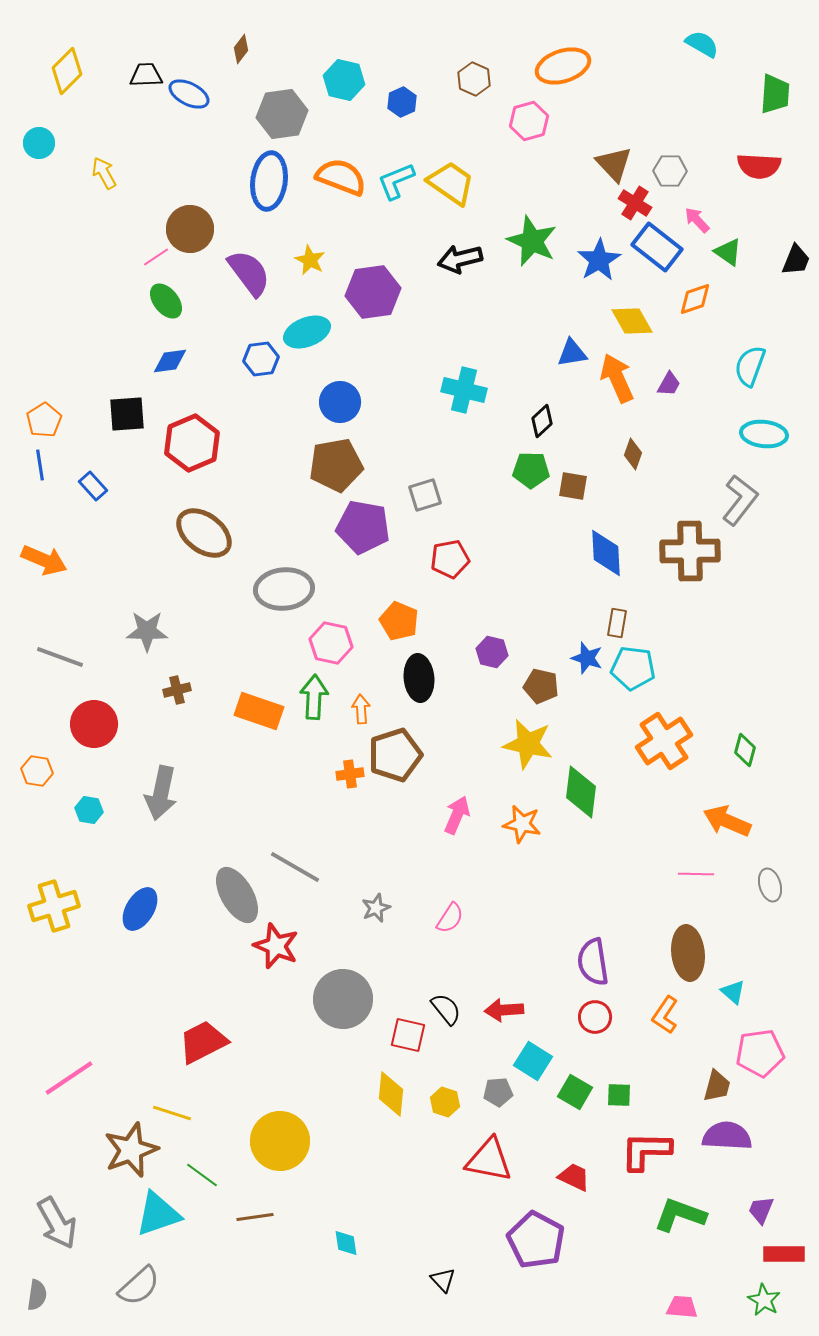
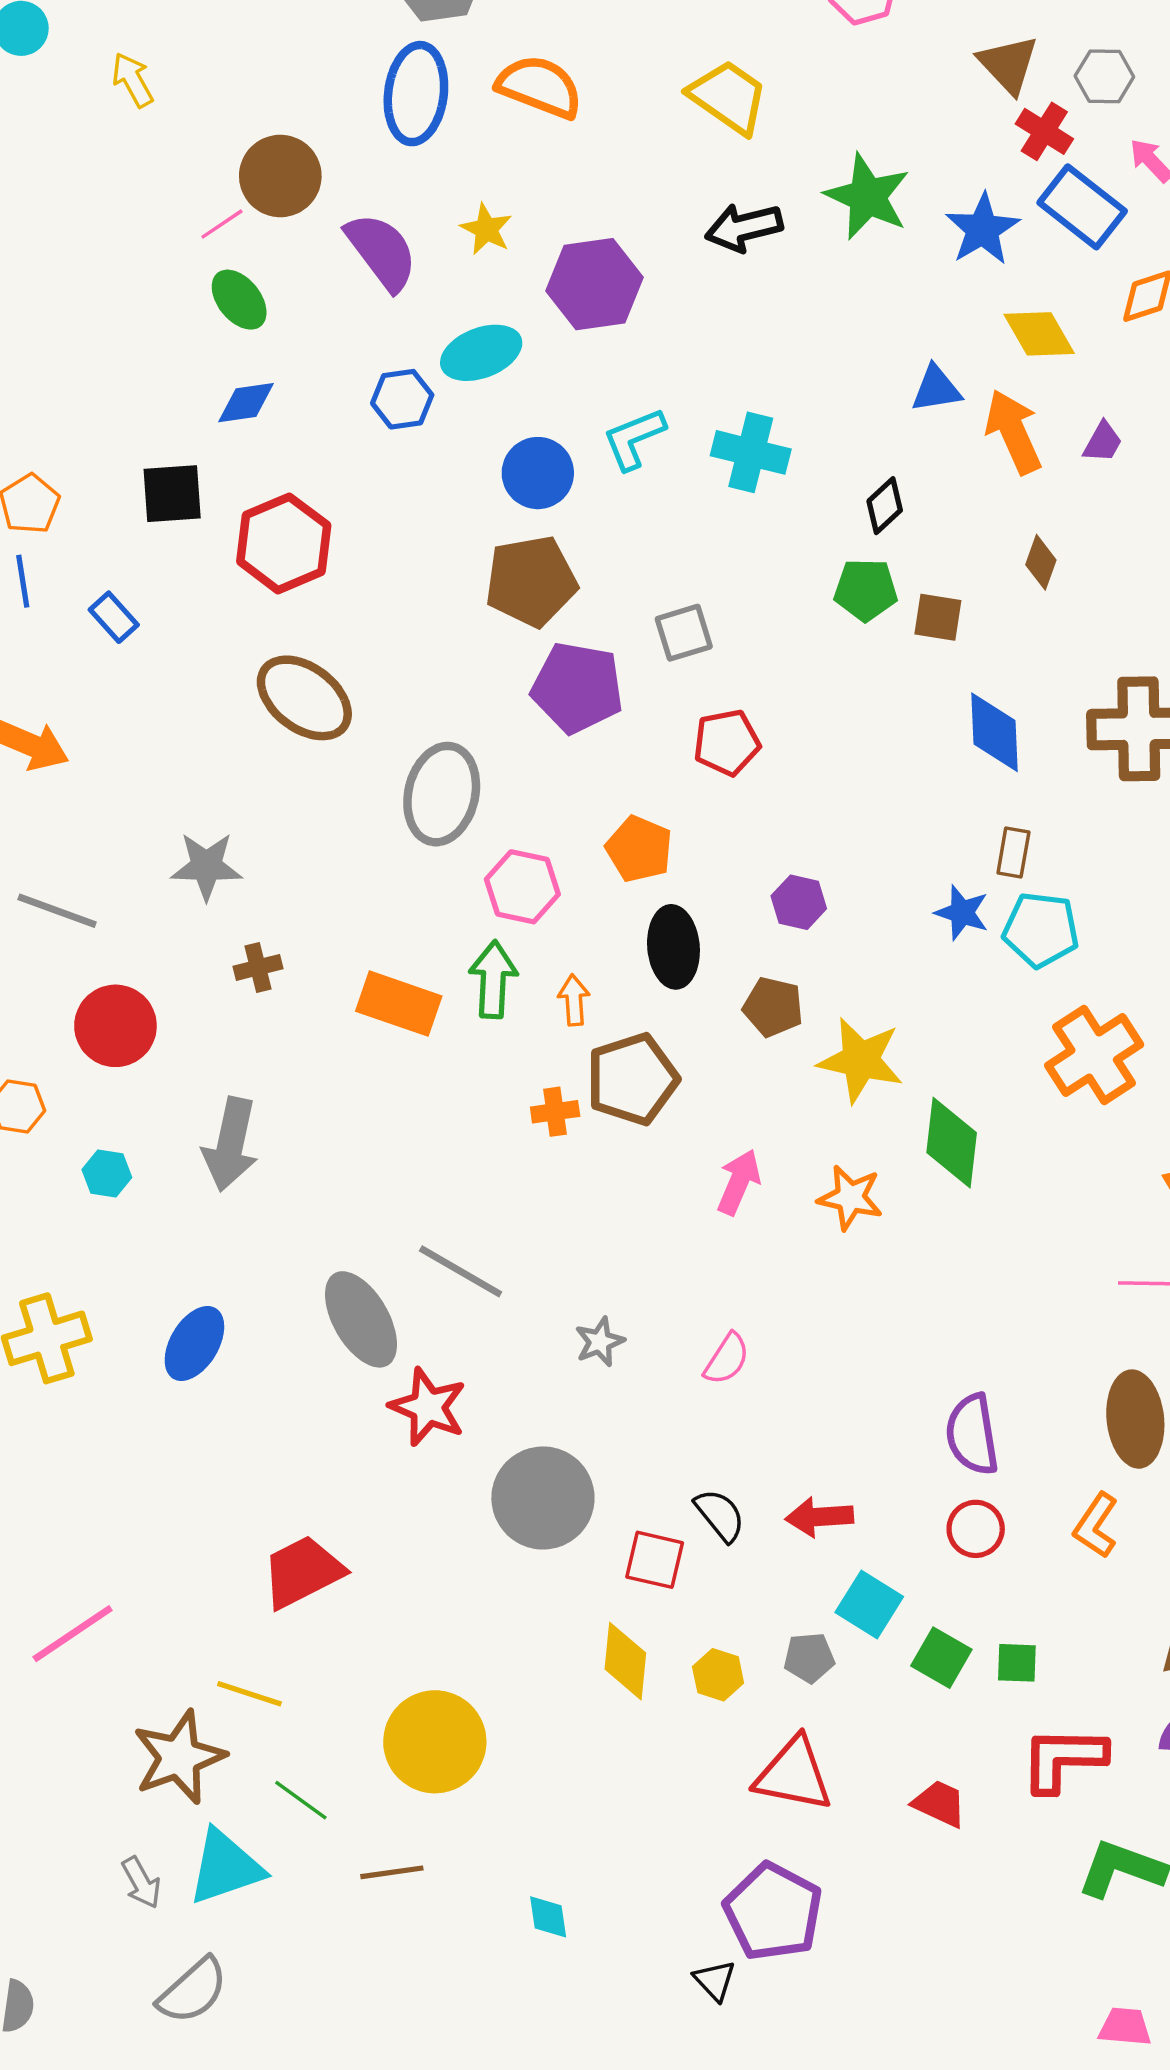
cyan L-shape: (396, 181) -> (634, 439), moved
gray ellipse: (284, 589) -> (442, 794), turned -72
brown pentagon: (541, 686) -> (773, 1007), moved
gray arrow: (57, 1223) -> (141, 1883), moved, size x0.6
purple pentagon: (536, 1240) -> (773, 1912), moved

